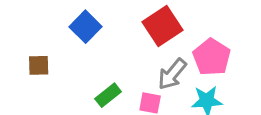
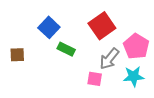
green rectangle: (108, 95) -> (66, 49), moved, turned 66

